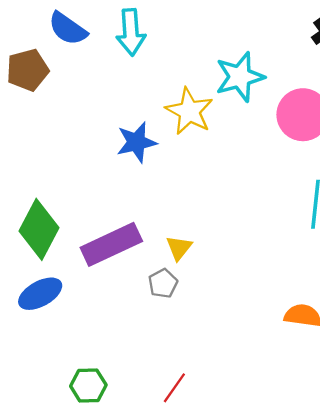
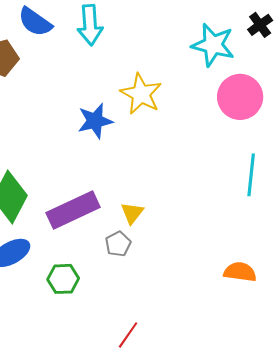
cyan star: (240, 77) -> (213, 45), moved, turned 30
green hexagon: (88, 385) -> (63, 279), moved

